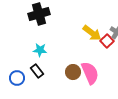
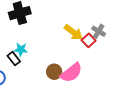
black rectangle: (37, 71) -> (14, 59), moved
pink semicircle: (90, 73) -> (71, 73), turned 75

